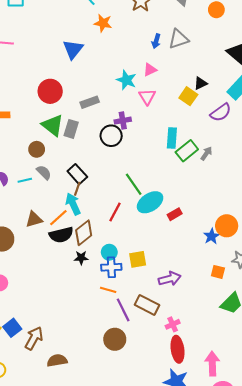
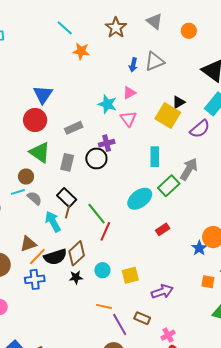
blue triangle: (73, 49) -> (43, 95), moved
yellow square: (188, 96) -> (168, 115), size x1.4
gray rectangle: (71, 129) -> (67, 162), moved
green rectangle: (187, 151) -> (169, 186), moved
gray arrow: (206, 153) -> (189, 169), size x1.6
cyan line: (25, 180) -> (18, 192), moved
green line: (134, 184) -> (97, 214), moved
cyan ellipse: (150, 202) -> (140, 199), moved
cyan arrow: (73, 204) -> (53, 222), moved
orange line: (58, 218) -> (37, 257), moved
blue cross: (111, 267) -> (35, 279), moved
brown rectangle: (147, 305) -> (142, 318), size x0.7

